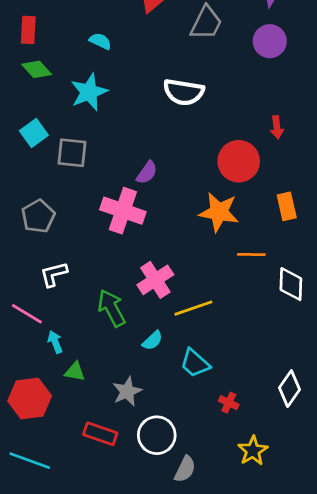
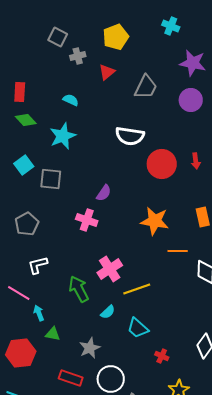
red circle: (239, 161) -> (162, 164), moved
pink cross: (123, 211) -> (87, 220), size x0.7

